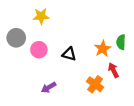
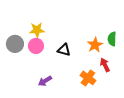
yellow star: (41, 16) -> (37, 30), moved
gray circle: (16, 38) -> (15, 44), moved

